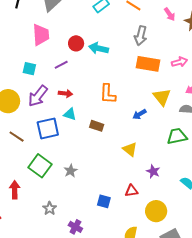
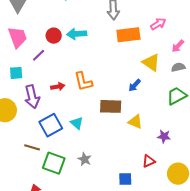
purple line: (61, 65) -> (39, 55), moved
orange L-shape: (108, 94) -> (83, 81), moved
purple arrow: (38, 96) -> (32, 97), turned -35
cyan triangle: (70, 114) -> (77, 123), moved, turned 40
brown rectangle: (97, 126) -> (111, 106), moved, size x1.5
brown line: (17, 137) -> (32, 147), moved

